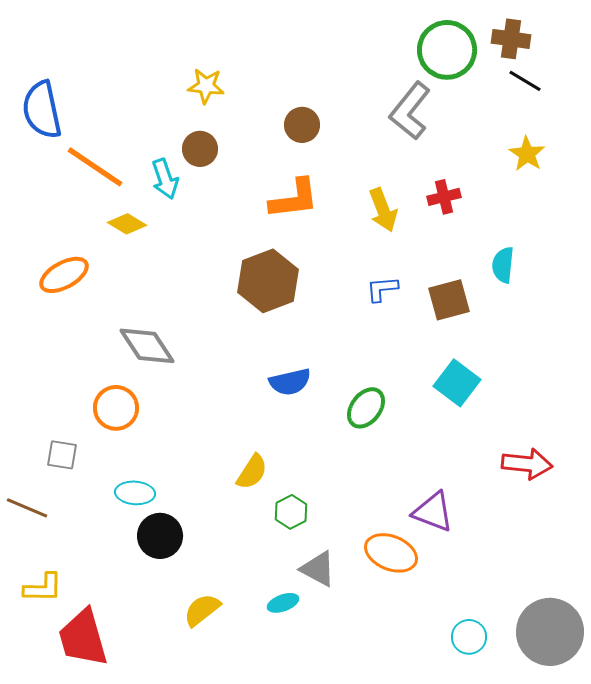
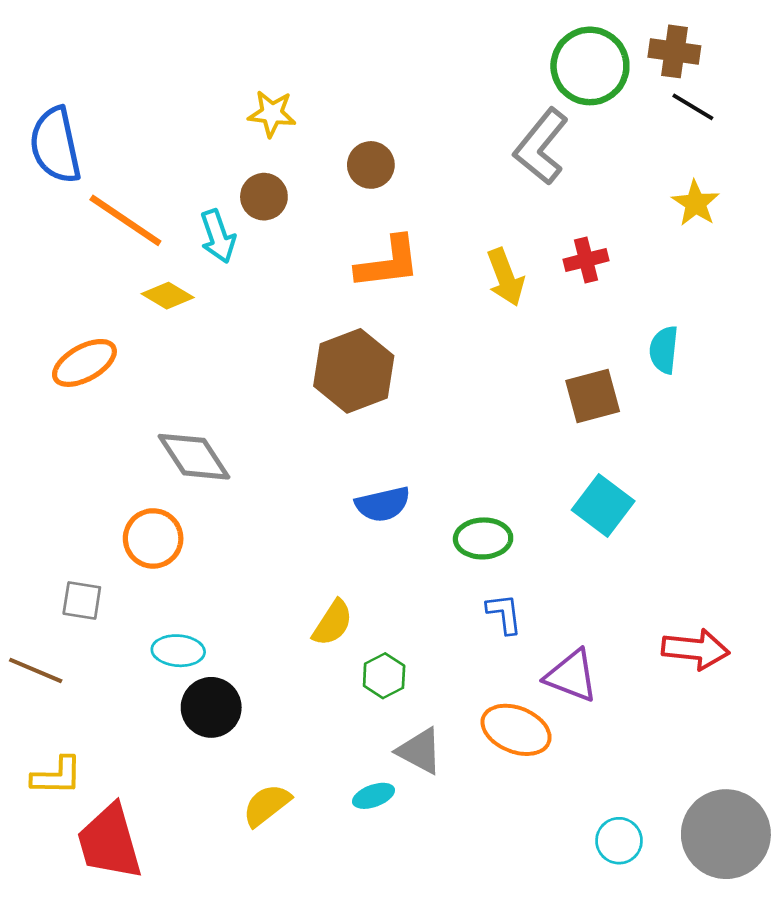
brown circle: (302, 125) -> (371, 165), moved
blue L-shape: (382, 289) -> (504, 614), moved, turned 88
green ellipse: (366, 408) -> (483, 538), turned 51
red arrow: (527, 464) -> (696, 649), moved

